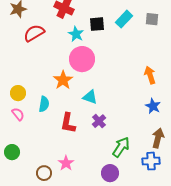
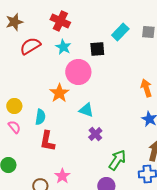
black square: (97, 24) -> (97, 49), moved
cyan star: (76, 34) -> (63, 47), moved
red L-shape: (68, 123) -> (47, 141), moved

